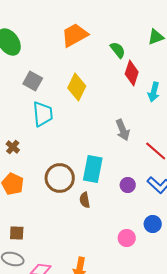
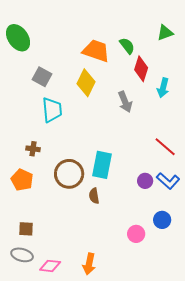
orange trapezoid: (75, 35) -> (96, 51), moved, turned 48
gray arrow: (123, 130) -> (125, 102), moved
brown cross: (13, 147) -> (33, 149), moved, turned -32
purple circle: (128, 185) -> (145, 181), moved

